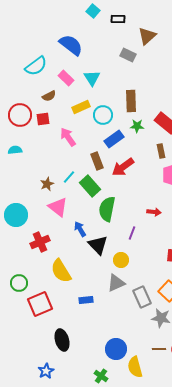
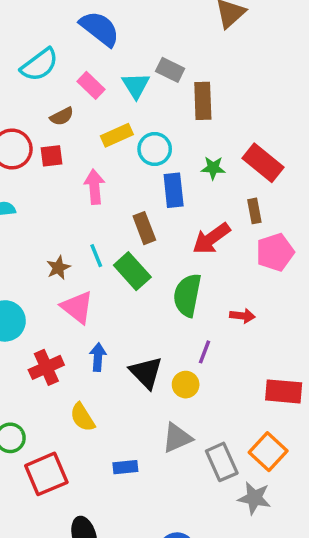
gray rectangle: (128, 55) -> (170, 70), moved
brown rectangle: (131, 101) -> (203, 101), moved
pink arrow: (68, 137) -> (94, 187), turned 30
blue rectangle: (114, 139) -> (174, 190), turned -60
red arrow: (123, 167) -> (211, 238), moved
cyan line: (69, 177) -> (96, 256), turned -64
green semicircle: (107, 209) -> (187, 295), moved
blue arrow: (80, 229) -> (98, 357), moved, turned 35
yellow circle: (121, 260) -> (186, 385), moved
yellow semicircle: (61, 271) -> (82, 417), size x0.7

